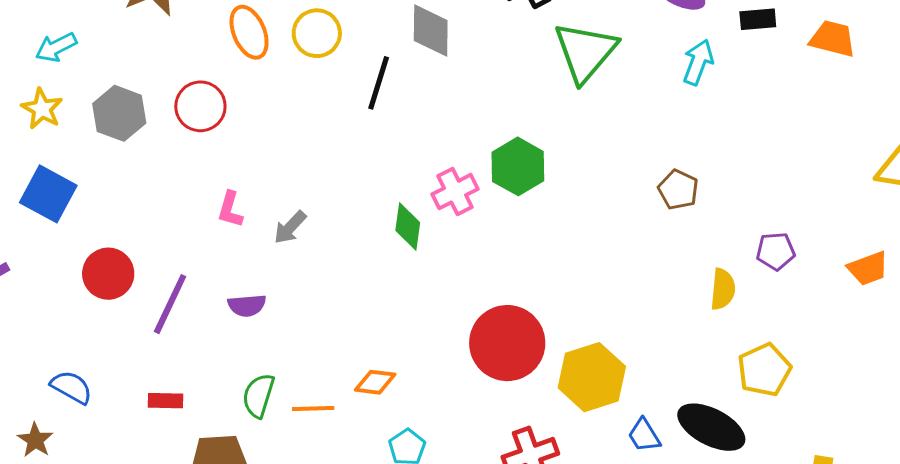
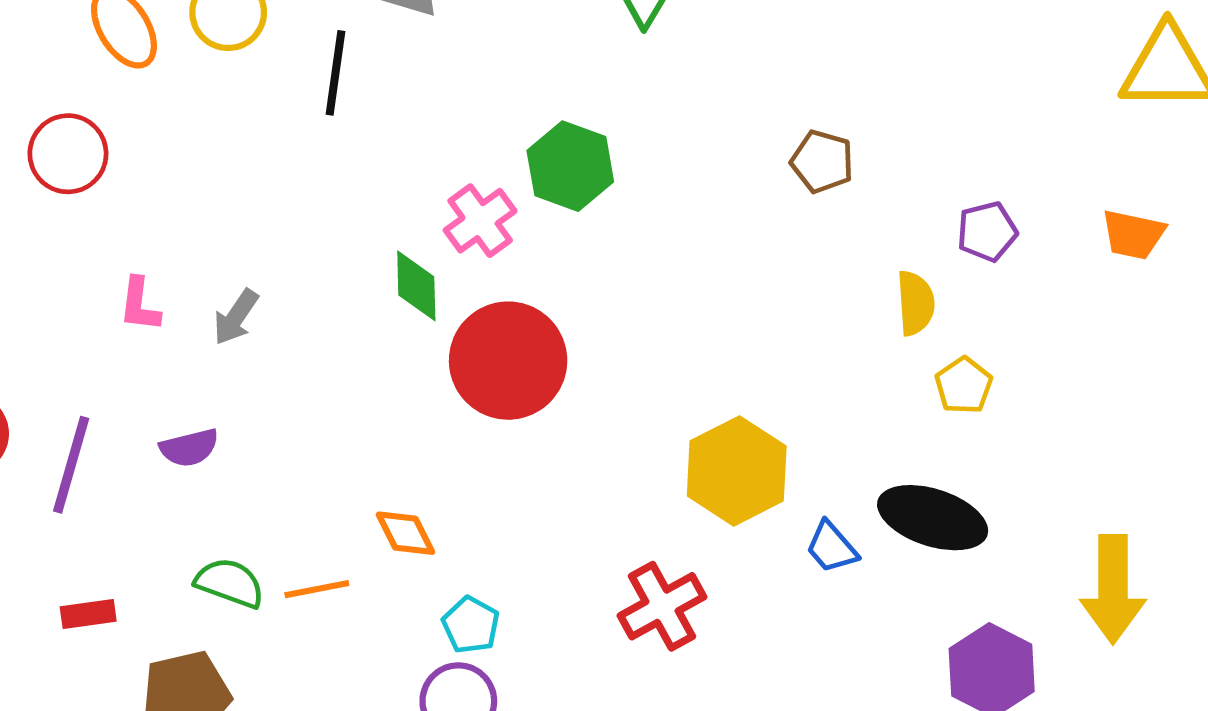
orange trapezoid: (868, 268) -> (1133, 235), turned 42
red circle: (507, 343) -> (508, 361), moved
yellow pentagon: (764, 370) -> (964, 385), moved, size x0.7
orange diamond: (375, 382) -> (405, 533), turned 66
green semicircle: (258, 396) -> (230, 583), turned 102

